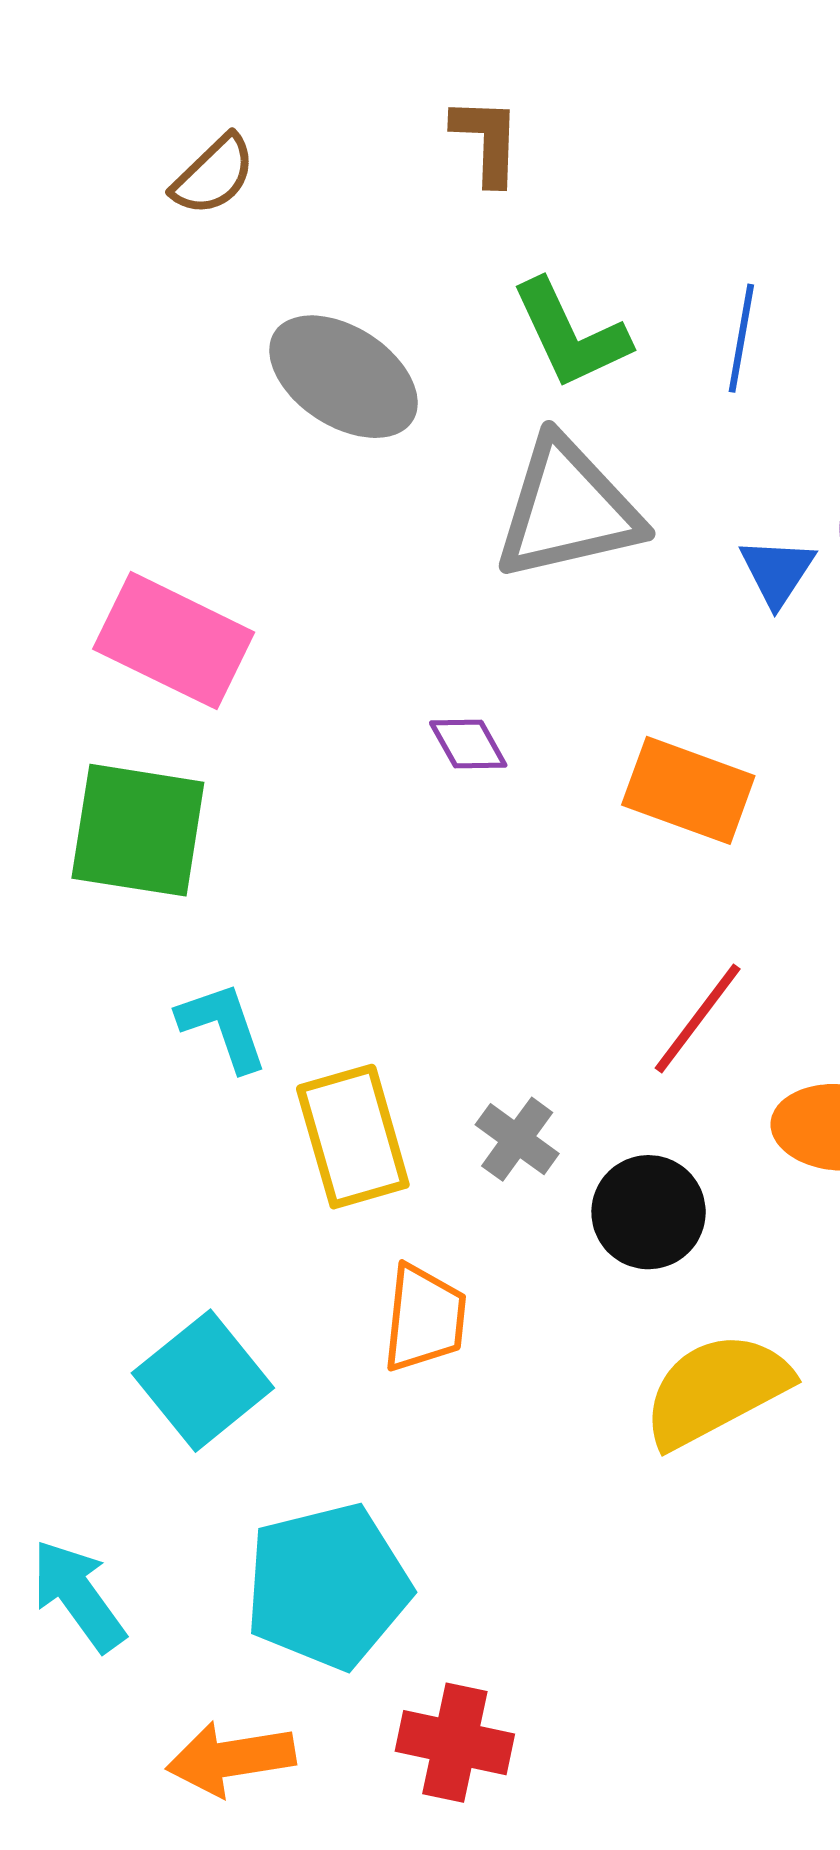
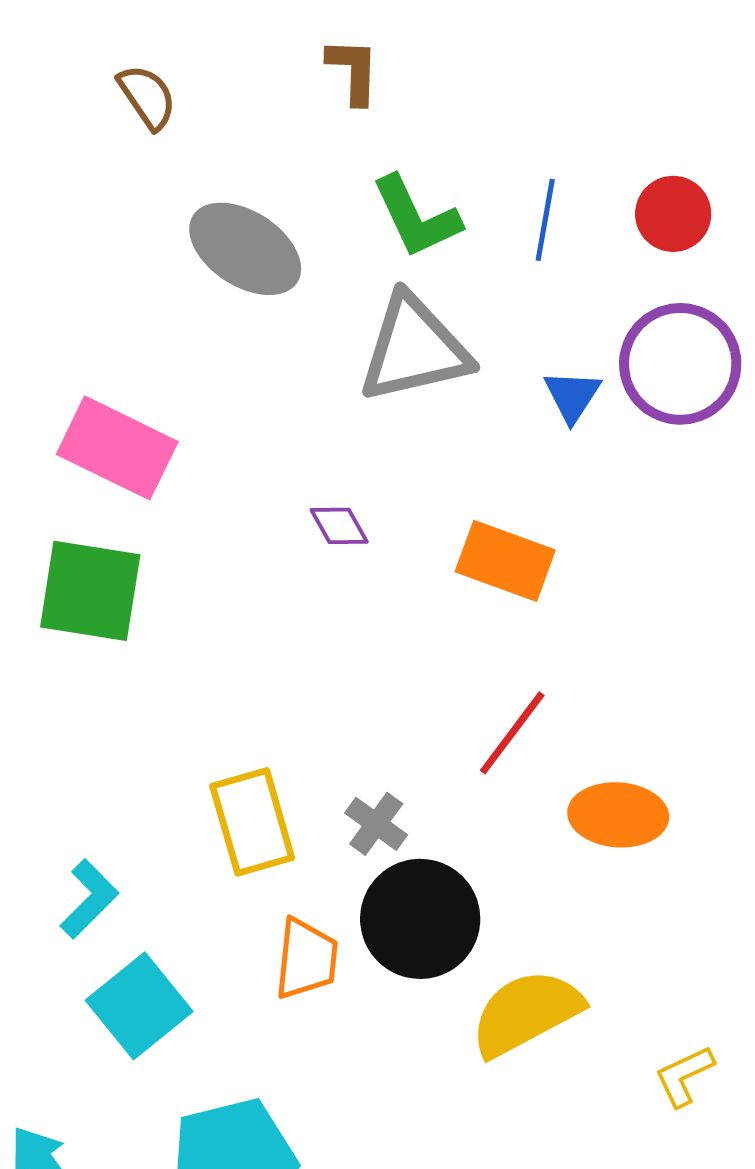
brown semicircle: (214, 175) -> (147, 97), turned -80
cyan L-shape: (223, 1026) -> (89, 899), moved, turned 64
black circle: (649, 1212) -> (420, 919), moved, size x1.4

